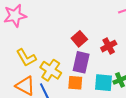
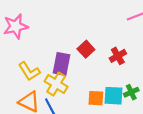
purple rectangle: (81, 62) -> (62, 64), moved
orange square: (75, 83) -> (96, 98), moved

